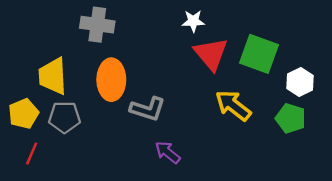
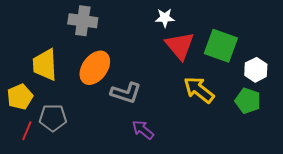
orange ellipse: (111, 80) -> (95, 68), turned 36
gray pentagon: (64, 117) -> (53, 118), moved

